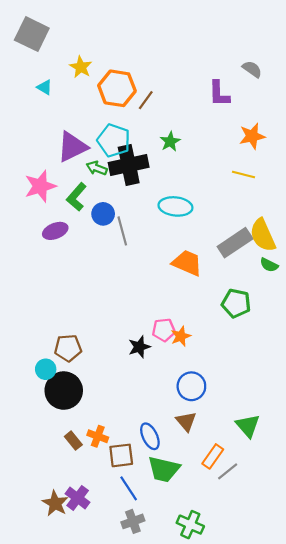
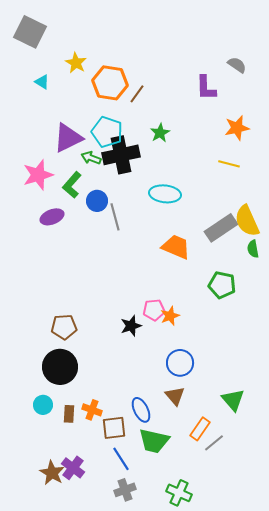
green semicircle: (269, 265) -> (253, 249), turned 54
cyan circle: (46, 369) -> (43, 405), moved
brown rectangle: (73, 441) -> (69, 414), turned 42

